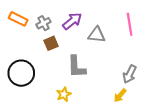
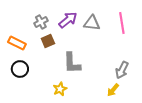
orange rectangle: (18, 19) -> (17, 43), moved
gray triangle: (97, 35) -> (92, 23), moved
black circle: (21, 73) -> (20, 69), size x0.7

